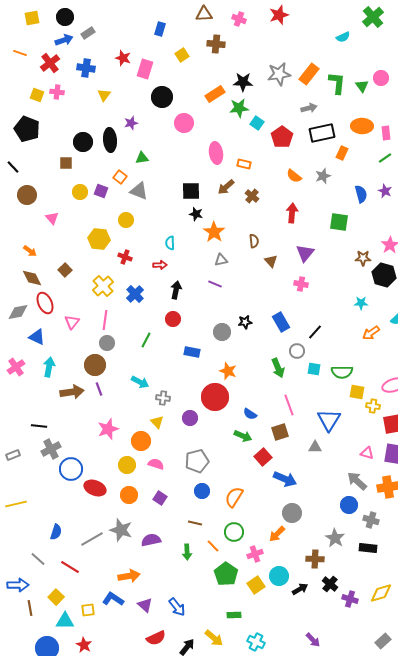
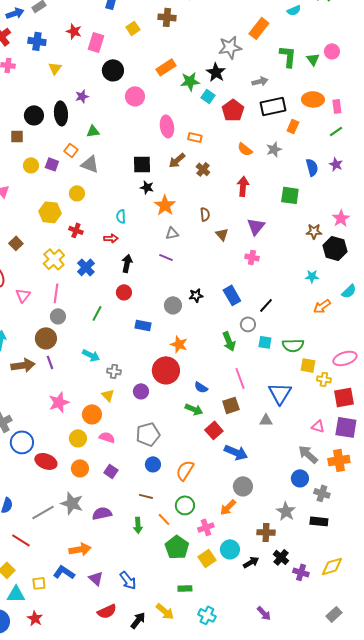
orange rectangle: (309, 74) -> (259, 28), moved
black star: (243, 82) -> (216, 72), moved, turned 30

